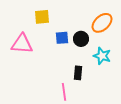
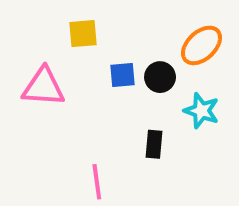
pink line: (64, 92) -> (97, 182), moved

